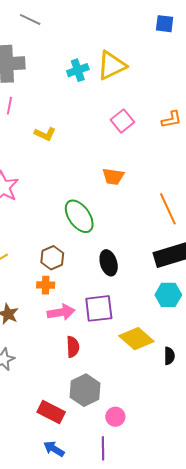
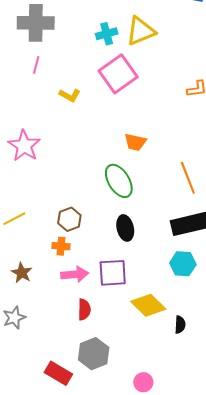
pink square: (122, 121) -> (118, 74), moved, size x1.6
green ellipse: (79, 216) -> (119, 181), moved
pink circle: (115, 417) -> (143, 382), moved

